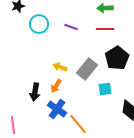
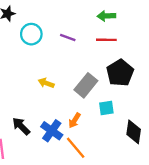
yellow arrow: (60, 67) -> (46, 83), moved
orange arrow: (56, 86) -> (75, 121), moved
black arrow: (35, 92) -> (21, 126), moved, turned 126

